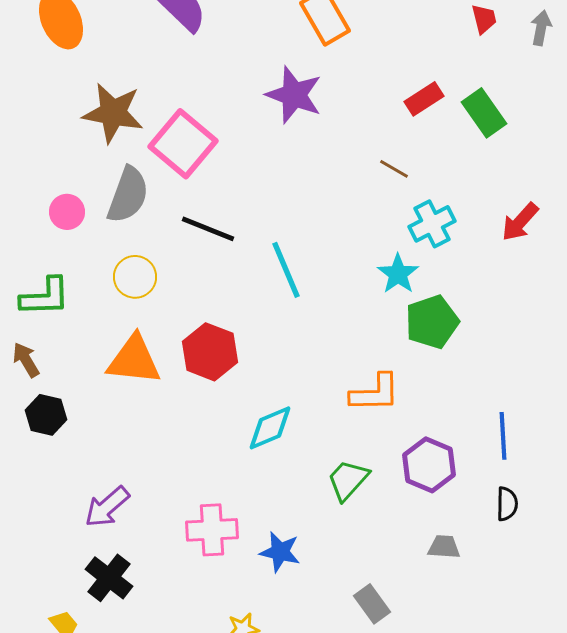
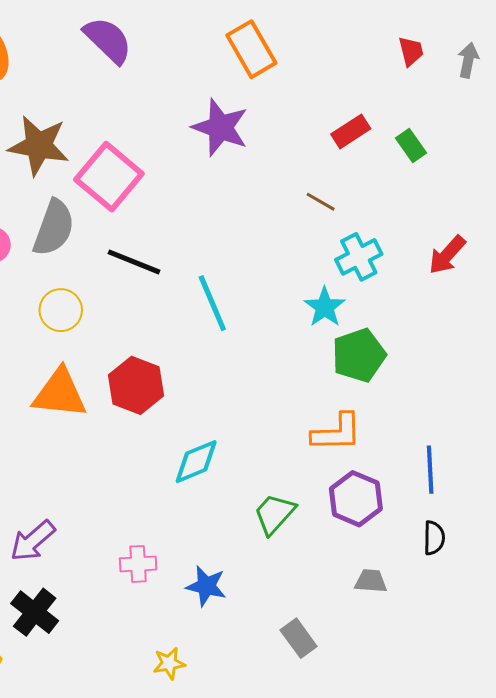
green rectangle: (484, 113) -> (411, 146), size x0.7
orange L-shape: (375, 393) -> (337, 433), moved
pink cross: (212, 530) -> (138, 564), size x0.7

